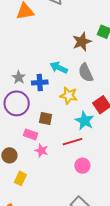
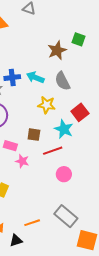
blue cross: (40, 82) -> (12, 78), moved
brown square: (46, 119) -> (34, 135), moved

